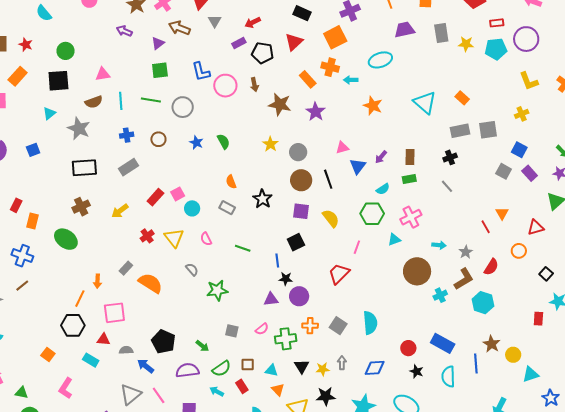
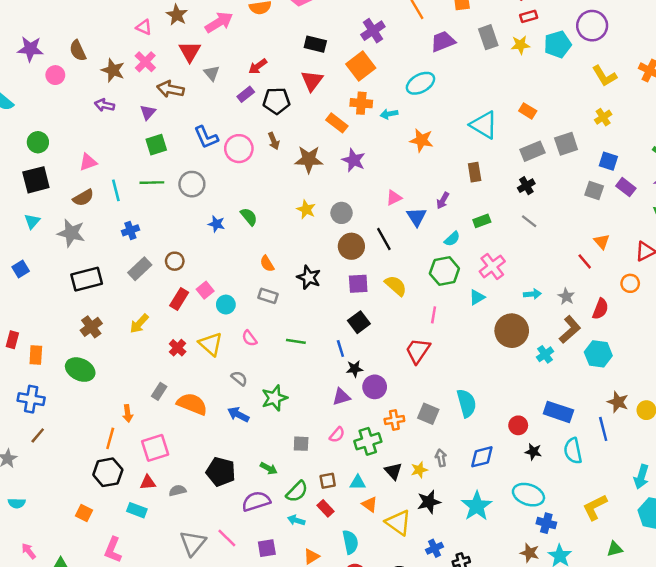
red rectangle: (497, 23) -> (529, 16), moved
brown circle: (158, 139) -> (175, 261), moved
brown rectangle: (410, 157) -> (475, 172), moved
blue arrow: (146, 366) -> (238, 414), moved

